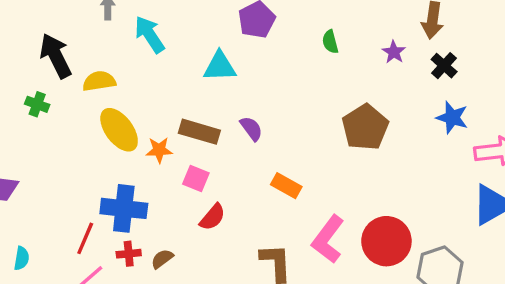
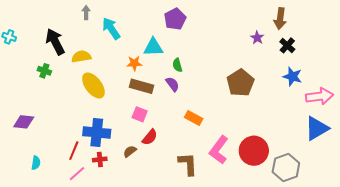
green semicircle: (330, 42) -> (177, 65), moved
orange star: (159, 150) -> (134, 63), moved
brown semicircle: (162, 259) -> (130, 151), moved

